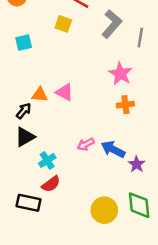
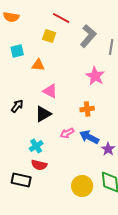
orange triangle: (40, 95) -> (38, 65), moved
orange cross: (125, 105) -> (87, 109), moved
black triangle: (25, 137) -> (43, 114), moved
red semicircle: (51, 184) -> (39, 165), turned 49

